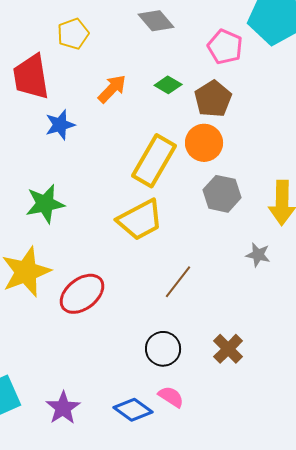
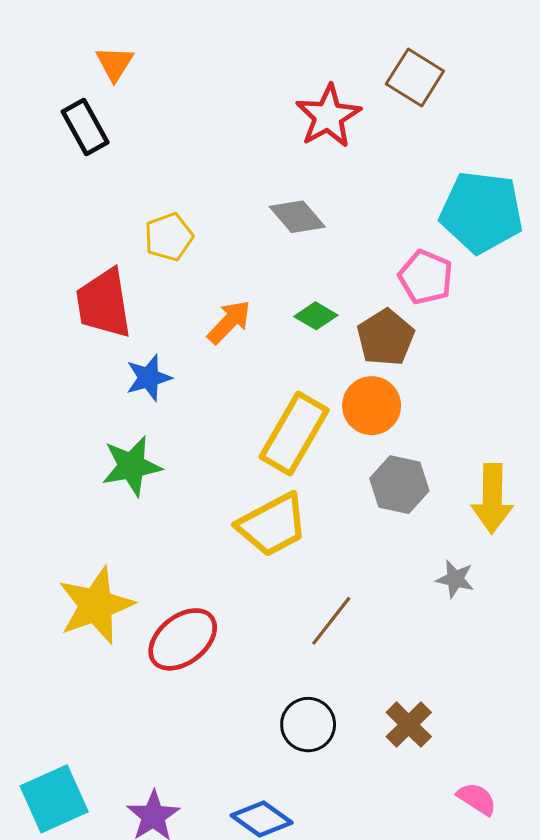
pink pentagon: (225, 47) -> (426, 277), moved
green star: (45, 204) -> (132, 466), moved
pink semicircle: (171, 397) -> (477, 799), moved

